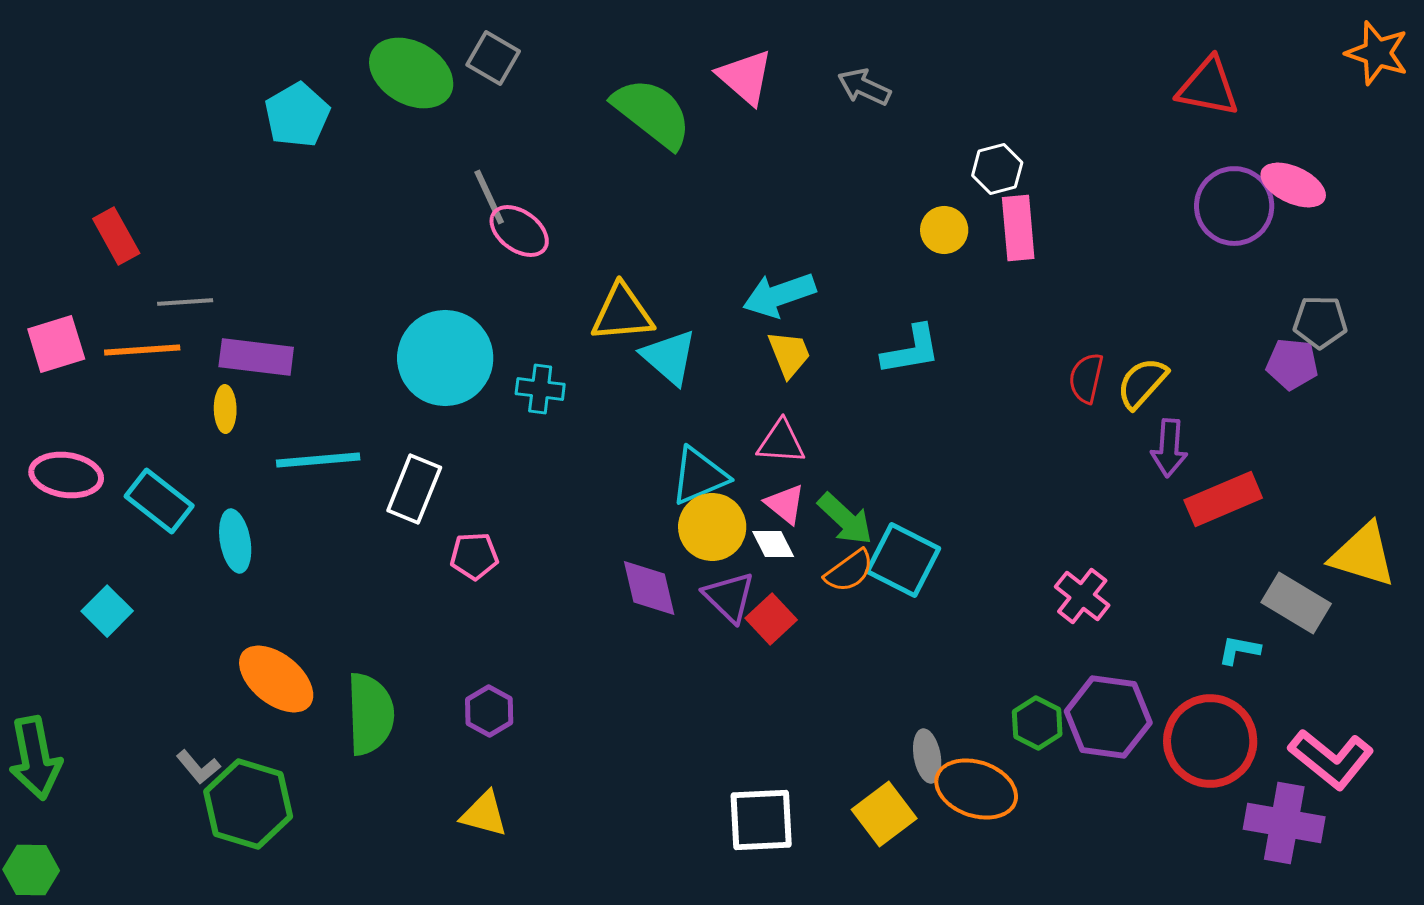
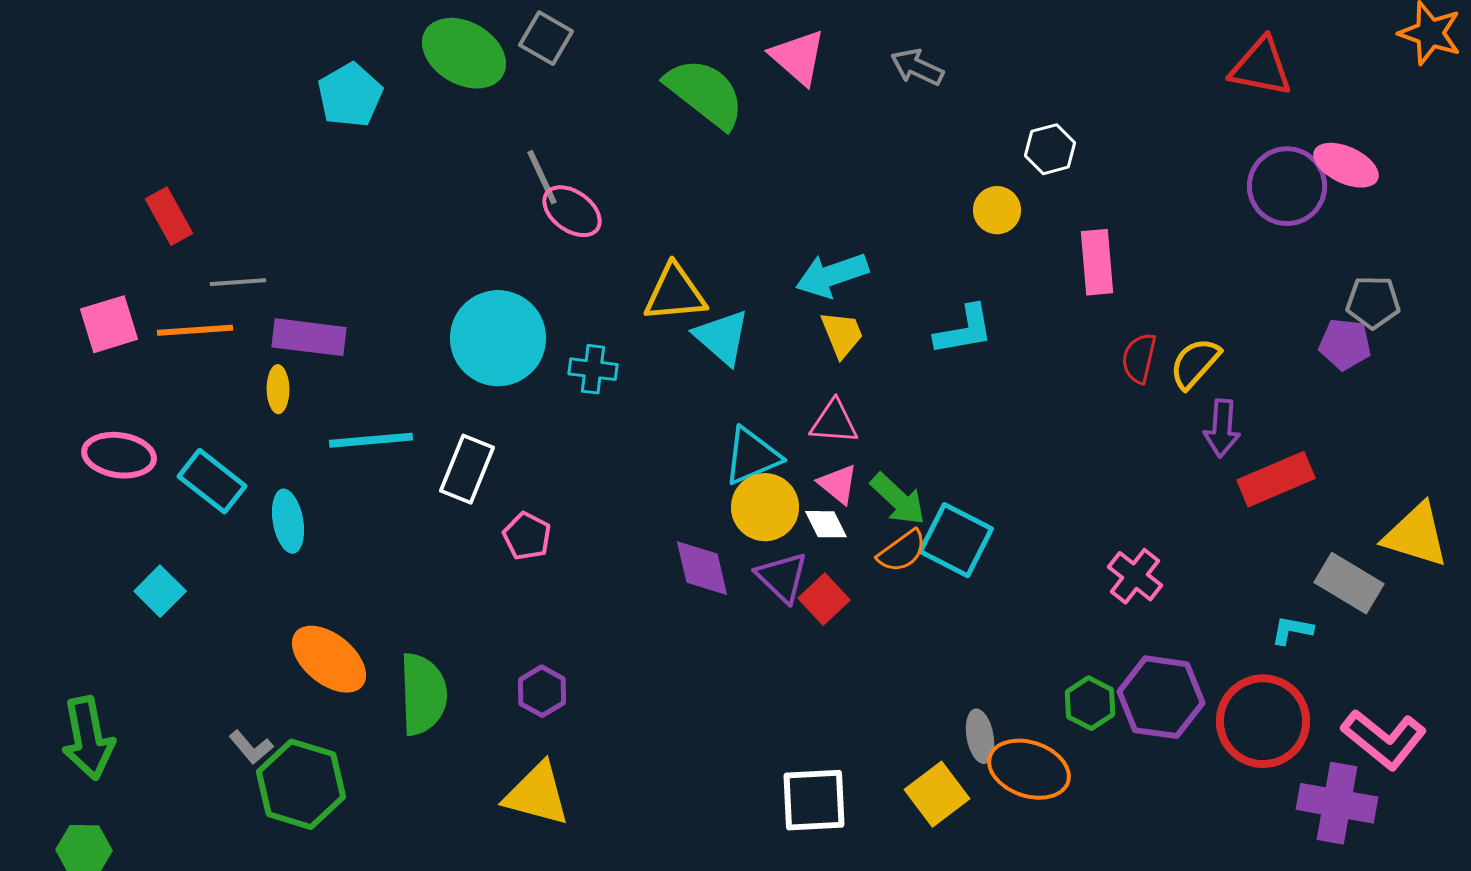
pink rectangle: (1018, 228) -> (1097, 262), moved
pink pentagon: (474, 556) -> (527, 536), turned 30
yellow triangle: (484, 814) -> (537, 794), size x1.4

